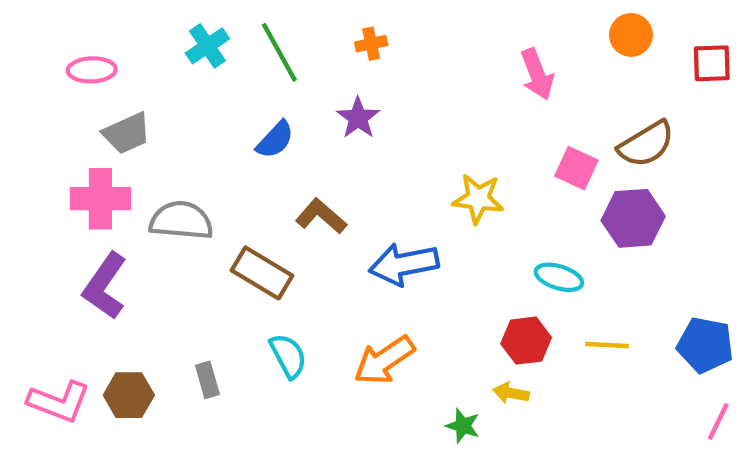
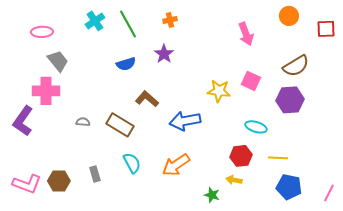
gray trapezoid: (127, 133) -> (58, 61), turned -105
blue semicircle: (275, 140) -> (126, 64), turned 30
pink square: (576, 168) -> (251, 81), moved
gray semicircle: (181, 221) -> (83, 122), moved, size x0.5
purple L-shape: (105, 286) -> (23, 121), moved
blue pentagon: (705, 345) -> (289, 187), moved

